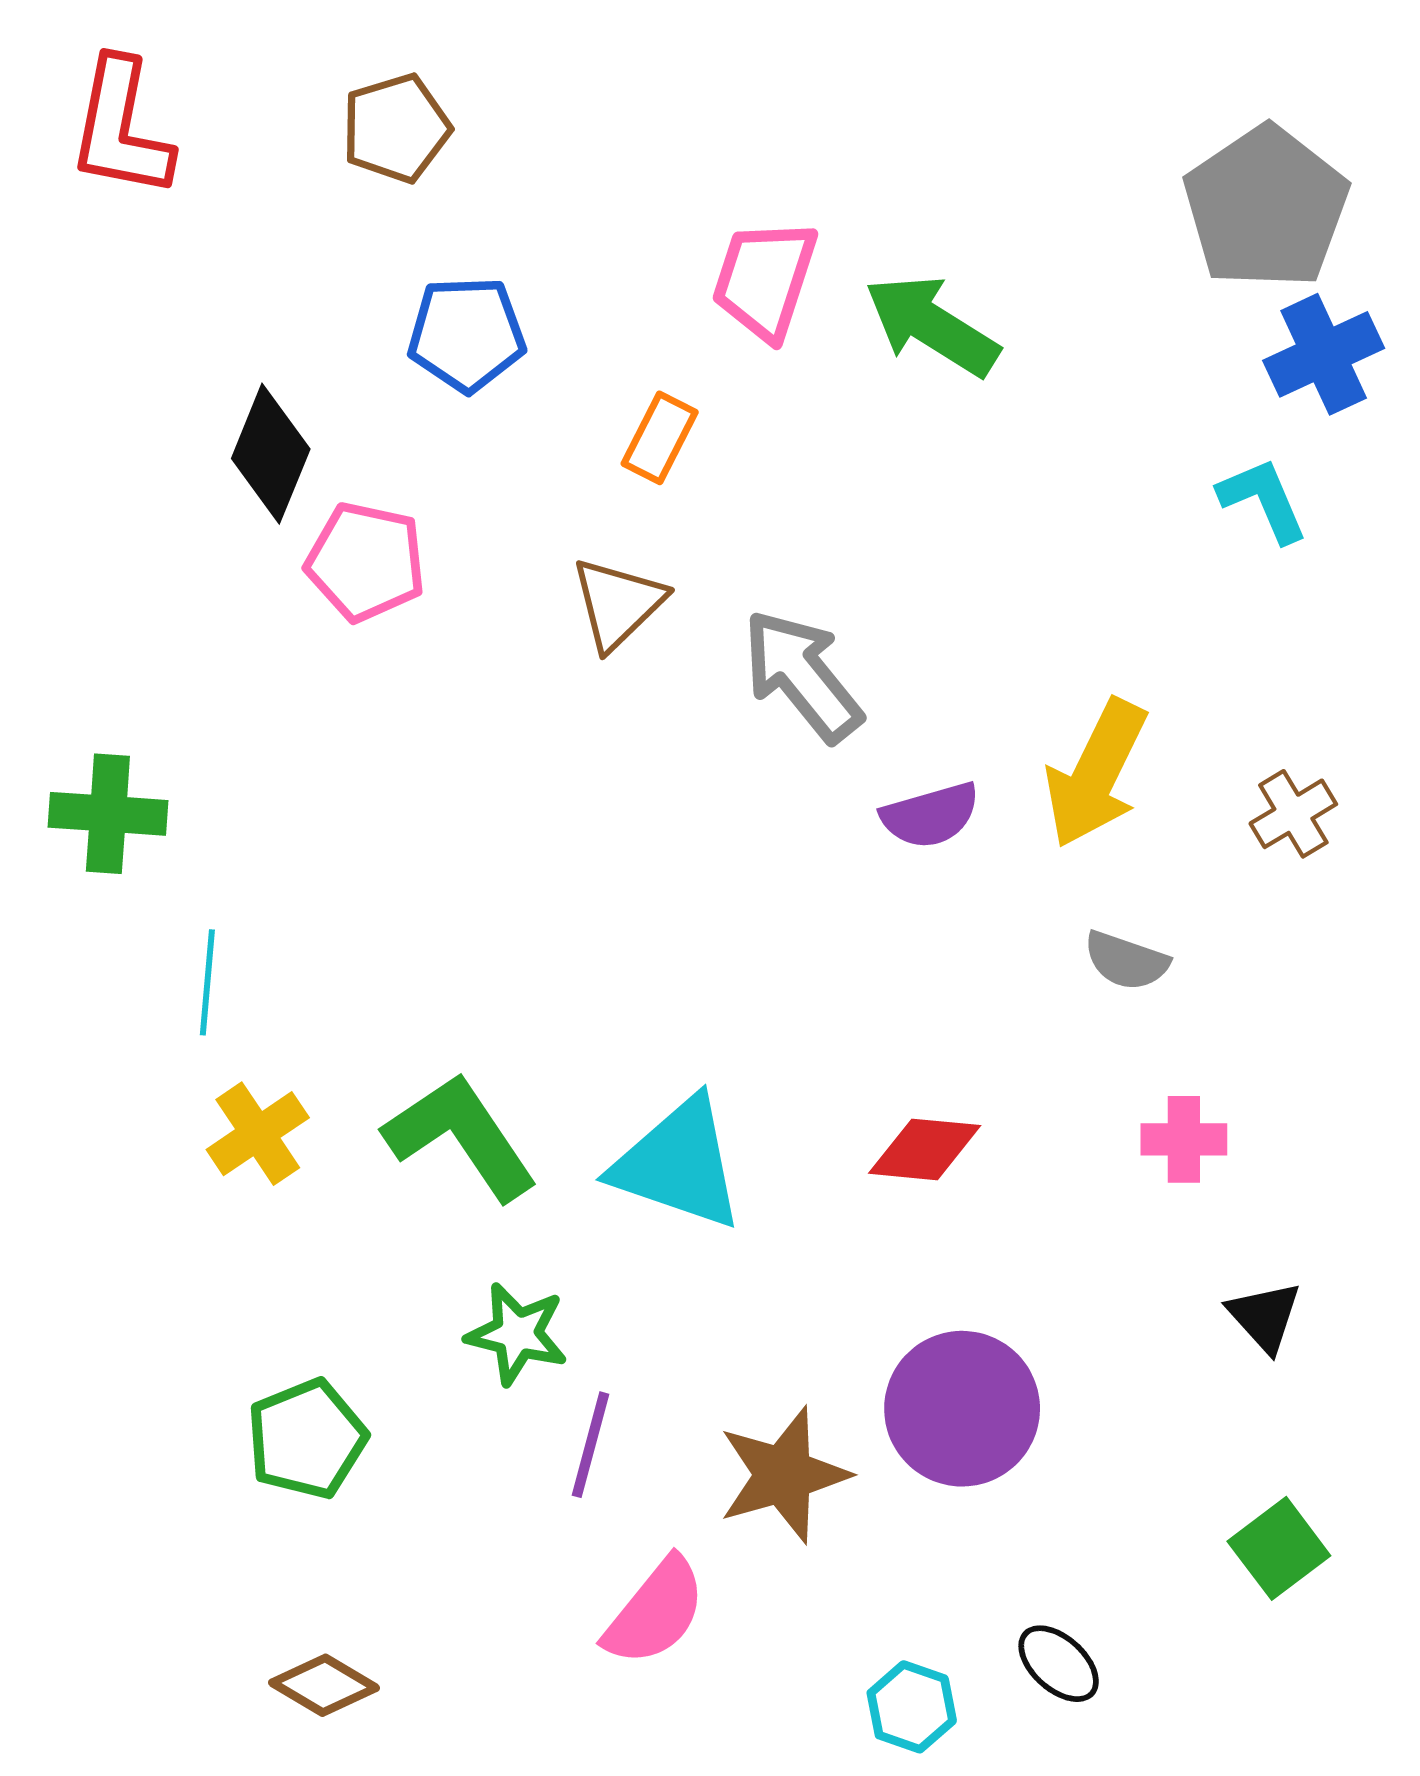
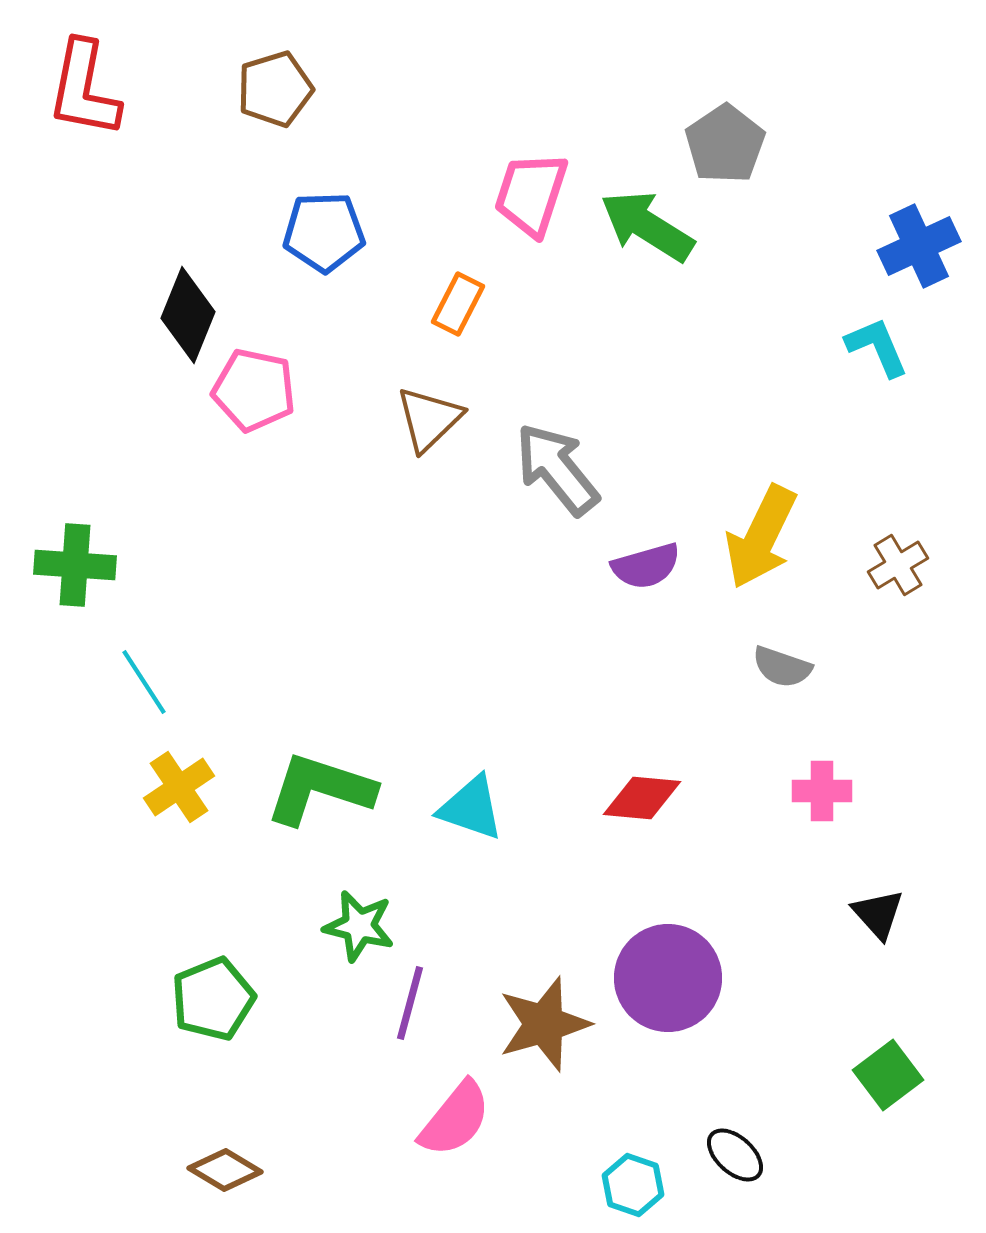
gray pentagon: (1266, 207) -> (725, 144), moved, size x0.7
cyan line: (207, 982) -> (144, 682), turned -38
green L-shape: (461, 1136) -> (320, 789), turned -38
cyan triangle: (678, 1164) -> (471, 808), size x0.7

